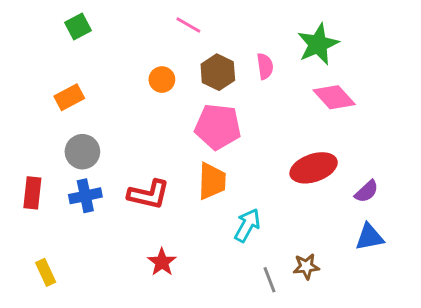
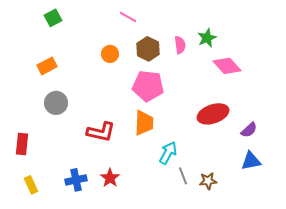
green star: (318, 44) -> (207, 38), moved, size x0.7
red rectangle: (32, 193) -> (22, 144), moved
blue cross: (85, 196) -> (76, 180), moved
gray line: (269, 280) -> (183, 176), moved

